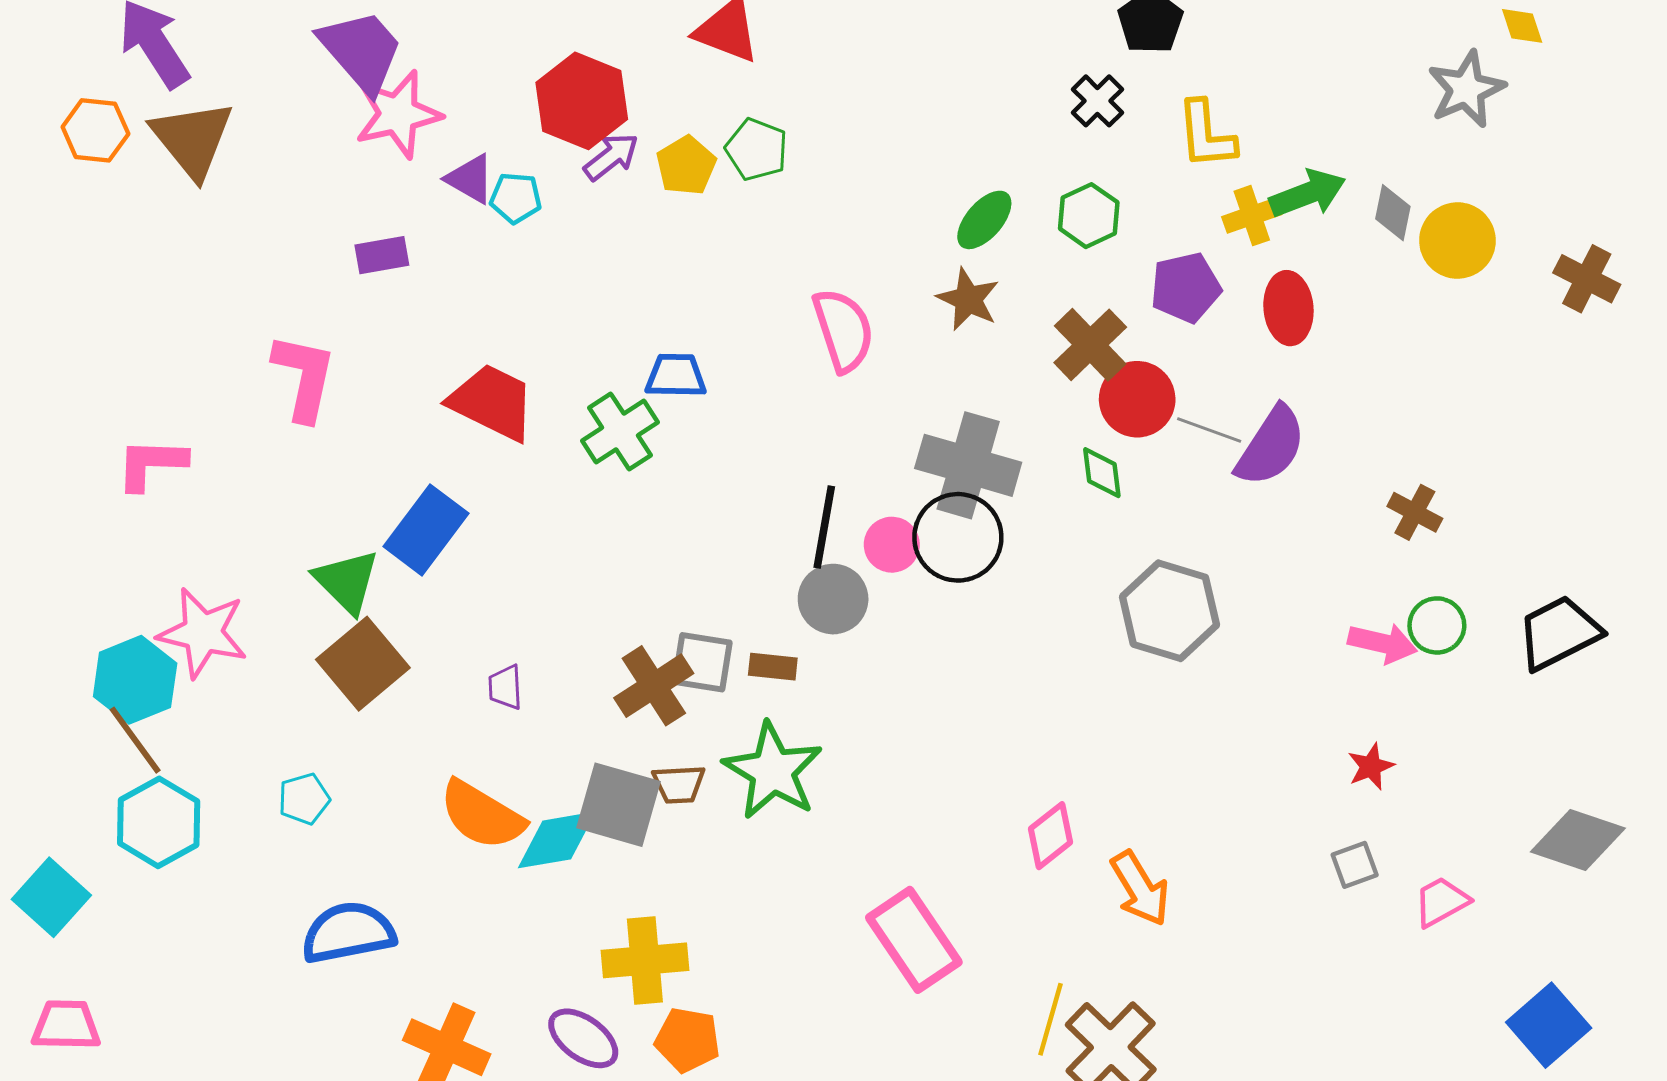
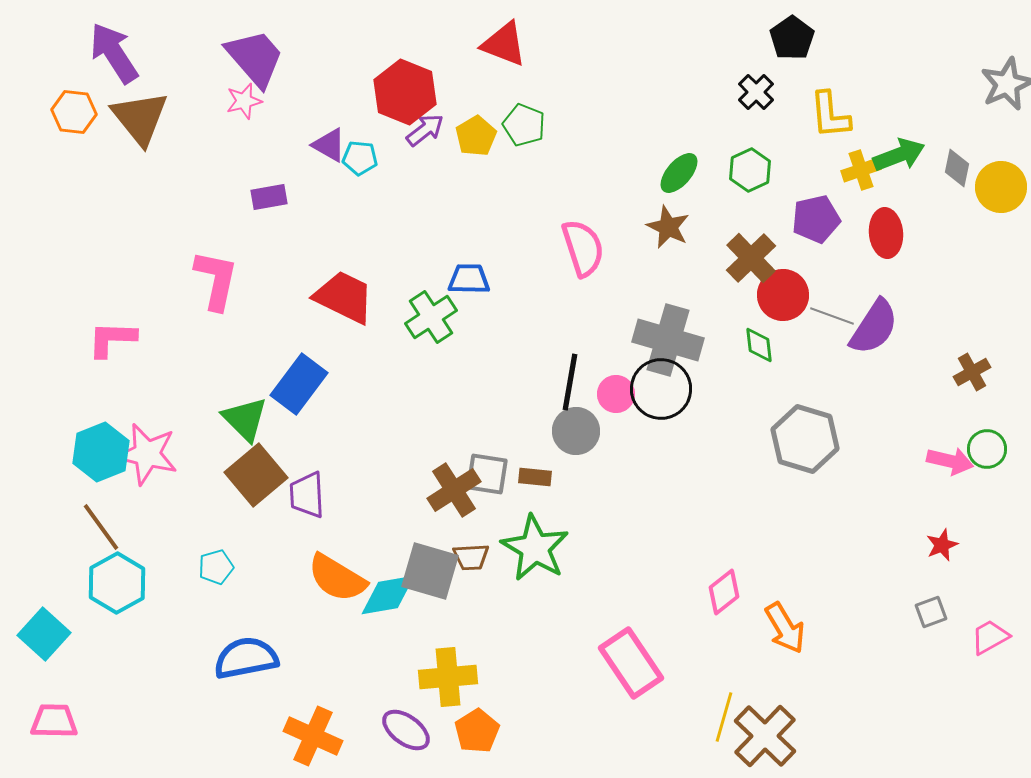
pink star: (398, 114) -> (244, 101), moved, size x0.6
brown cross: (1415, 512) -> (972, 372), turned 33
cyan hexagon: (135, 680) -> (101, 452), moved
purple trapezoid: (505, 687) -> (307, 495), moved, size x1.5
orange pentagon: (688, 1040) -> (477, 731), turned 30

